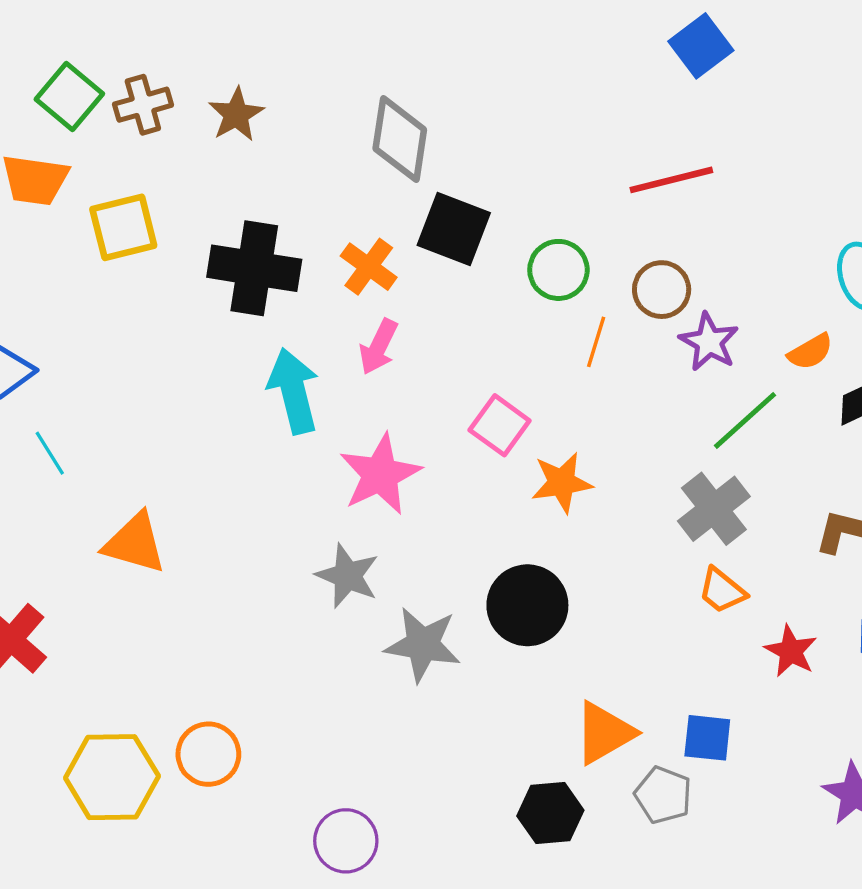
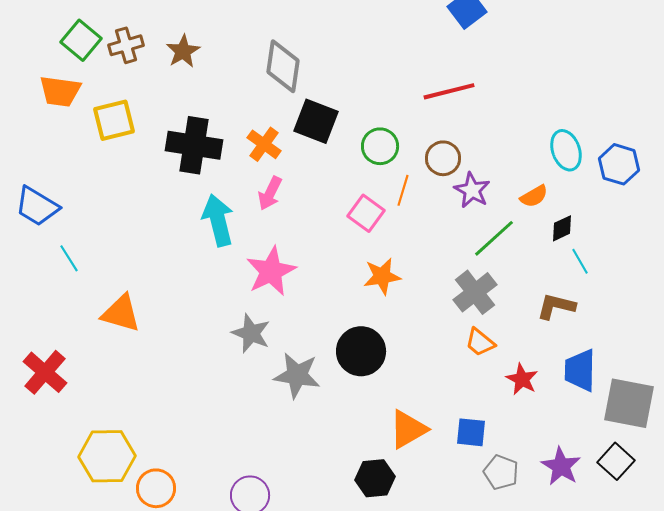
pink square: (500, 425) -> (366, 213), moved
orange circle: (208, 754) -> (156, 488), moved
gray pentagon: (663, 795) -> (501, 472), moved

